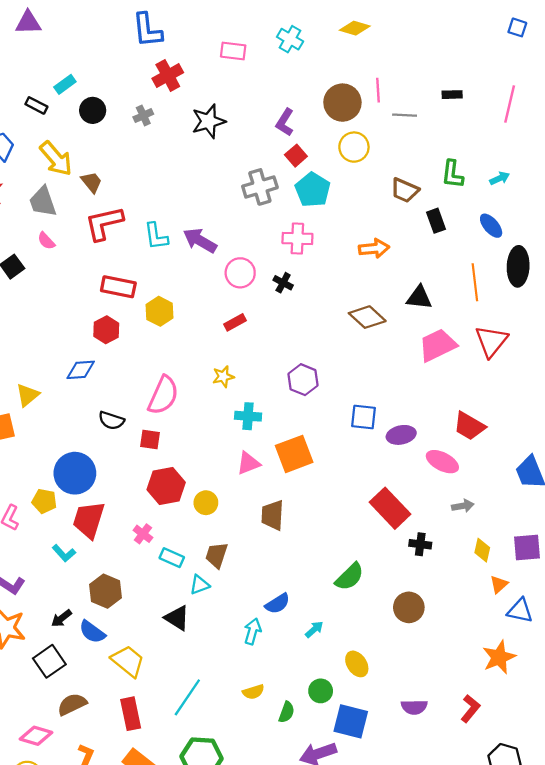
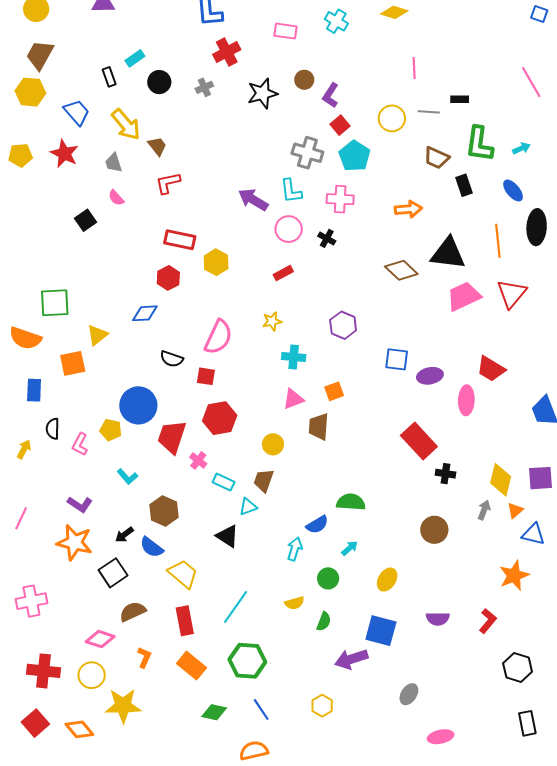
black rectangle: (452, 95) -> (460, 99), moved
brown circle: (342, 103) -> (304, 80), moved, size x0.6
pink line: (510, 104) -> (531, 82), turned -44
black rectangle: (36, 105) -> (109, 77), turned 42
gray line: (405, 115) -> (429, 112), moved
green L-shape: (452, 174) -> (479, 144), size x1.4
gray cross: (260, 187) -> (307, 153), turned 32
gray trapezoid: (43, 202) -> (114, 163), size x0.7
red L-shape: (104, 223) -> (168, 183), size x0.7
cyan L-shape: (156, 236) -> (291, 191), moved
black triangle: (419, 297) -> (448, 254), size x1.5
orange square: (294, 454) -> (334, 391), size x0.6
pink ellipse: (442, 462) -> (466, 400), turned 64
yellow circle: (206, 503) -> (273, 444), moved
gray arrow: (463, 506) -> (484, 510), moved, turned -60
brown trapezoid: (272, 515) -> (319, 427), moved
red trapezoid: (89, 520) -> (172, 437), moved
yellow diamond: (482, 550) -> (501, 480), size x1.5
green semicircle: (350, 577) -> (351, 502), moved, turned -132
yellow ellipse: (357, 664) -> (387, 580), turned 65
green circle: (321, 691) -> (328, 578), moved

